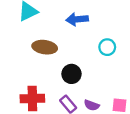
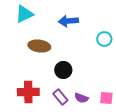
cyan circle: (107, 47) -> (104, 39), moved

